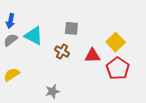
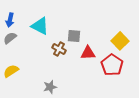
gray square: (71, 28) -> (74, 36), moved
cyan triangle: (34, 36) -> (40, 26), moved
yellow square: (116, 42) -> (120, 41), moved

